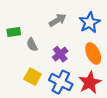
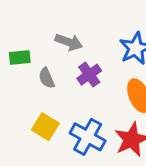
gray arrow: (58, 20) -> (69, 42), moved, turned 48
purple cross: (60, 54) -> (89, 75), moved

